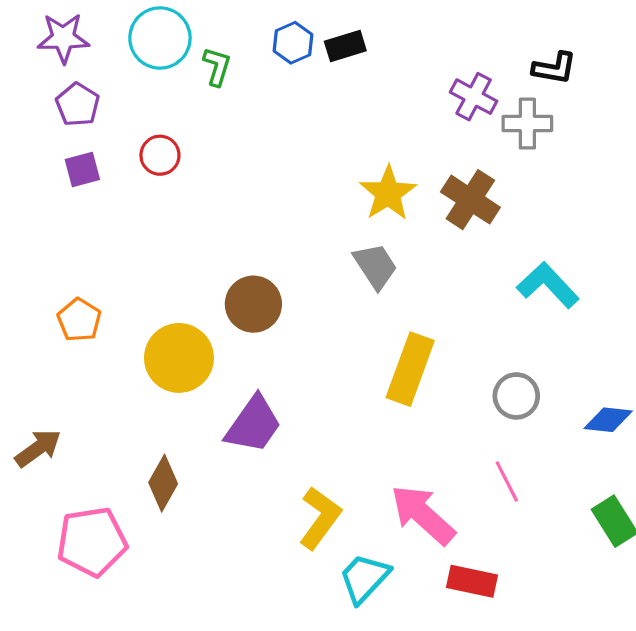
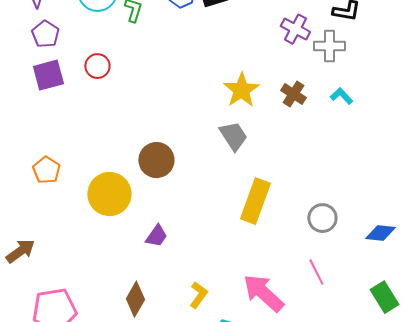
purple square: (82, 169) -> (48, 75), size x1.4
brown cross: (470, 200) -> (293, 94), size x0.7
cyan L-shape: (548, 285) -> (341, 96), moved, size x0.6
purple trapezoid: (253, 424) -> (156, 236), size x0.6
brown diamond: (163, 483) -> (135, 299), moved
yellow L-shape: (320, 518) -> (198, 295), size x0.7

